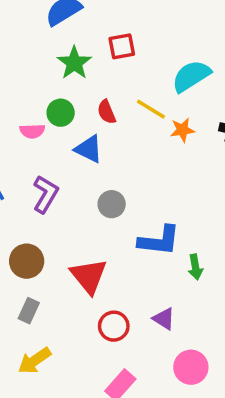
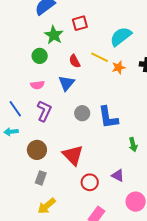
green circle: (61, 113) -> (40, 56), moved
pink semicircle: (32, 131) -> (37, 85), moved
blue triangle: (89, 149) -> (66, 83), turned 48
blue L-shape: (159, 241) -> (108, 117), moved, turned 80

